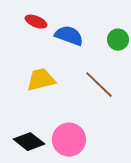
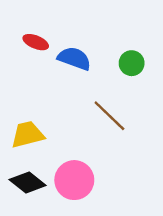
yellow trapezoid: (41, 80) -> (28, 134), moved

